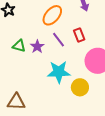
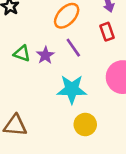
red rectangle: (79, 35) -> (107, 32), moved
yellow circle: (80, 87) -> (85, 124), moved

